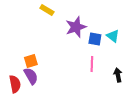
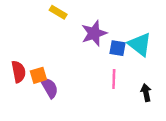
cyan triangle: (113, 36) -> (140, 44), size x1.5
purple semicircle: (31, 76) -> (49, 88), moved
red semicircle: (15, 84) -> (19, 72), moved

